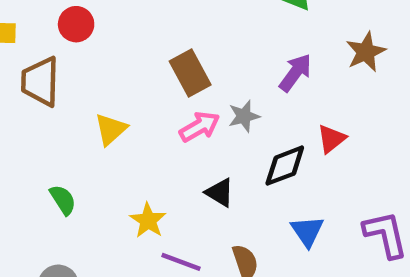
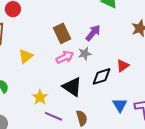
purple arrow: (295, 73) -> (93, 33), moved
black triangle: (220, 193) -> (72, 87), size x1.5
blue triangle: (307, 231) -> (120, 105), moved

